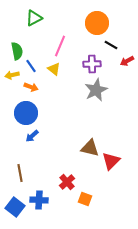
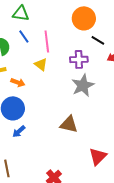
green triangle: (34, 18) -> (21, 13), turned 36
pink line: (60, 46) -> (47, 41), turned -30
blue line: (31, 66) -> (24, 36), moved
brown triangle: (90, 148) -> (69, 124), moved

